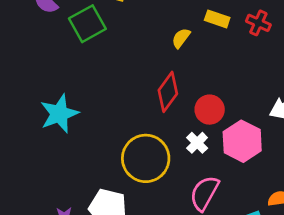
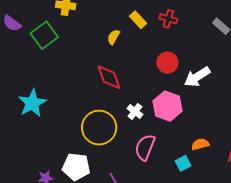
yellow rectangle: (217, 19) -> (138, 20), turned 36
red diamond: (168, 92) -> (109, 77), turned -48
red circle: (210, 110) -> (167, 62), moved

